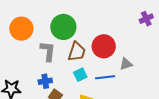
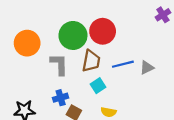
red circle: (104, 46) -> (103, 31), moved
blue line: (105, 77) -> (123, 64), moved

